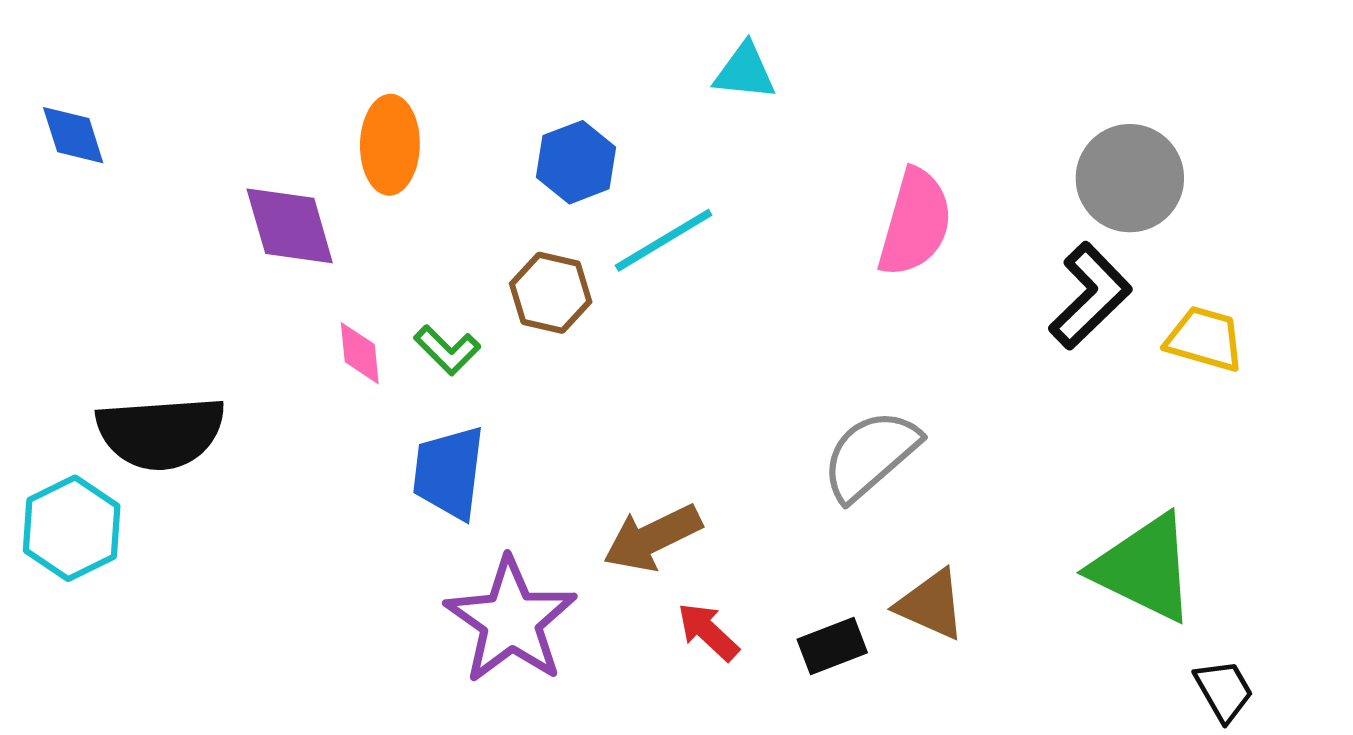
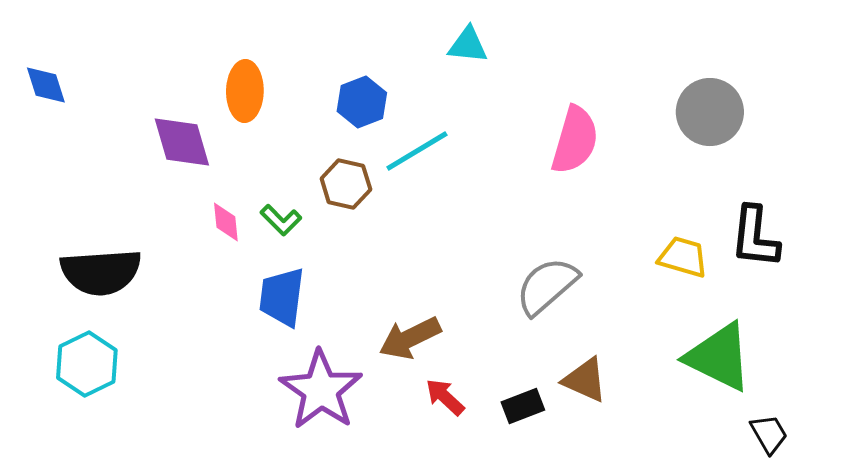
black L-shape: (1090, 296) -> (755, 237), moved, turned 140
yellow trapezoid: (1205, 339) -> (683, 257), moved
cyan hexagon: (72, 528) -> (87, 364), moved

